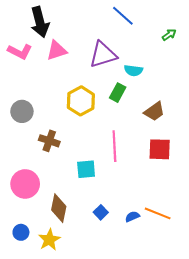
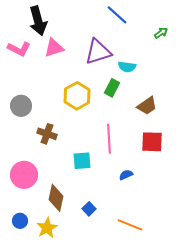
blue square: (101, 212) -> (89, 209), moved
orange line: (158, 213) -> (130, 225), moved
blue semicircle: (132, 217) -> (126, 175), moved

